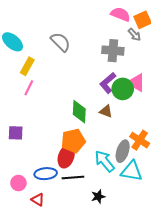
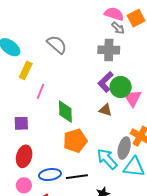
gray arrow: (134, 35) -> (118, 28), moved
pink triangle: (136, 83) -> (132, 98), moved, turned 30
pink line: (29, 88) -> (41, 91), moved
green diamond: (79, 112) -> (65, 112), moved
purple square: (16, 133) -> (21, 123), moved
red ellipse: (66, 157) -> (24, 156), moved

